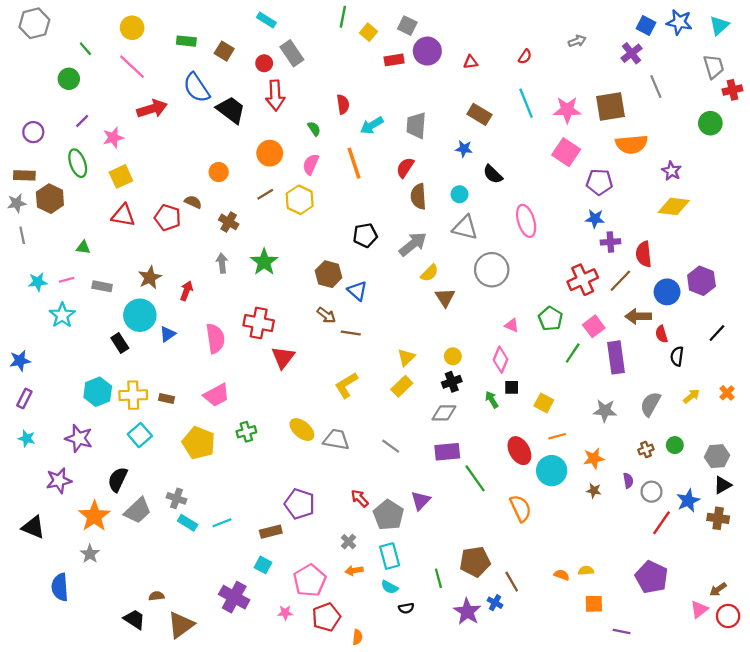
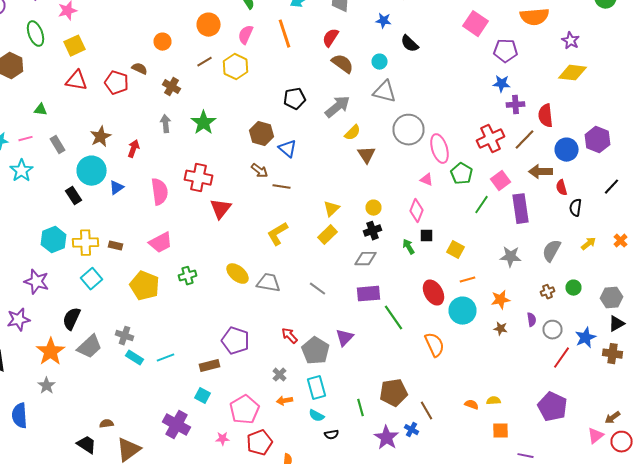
brown semicircle: (418, 196) -> (342, 64), turned 130
pink ellipse: (526, 221) -> (440, 149), moved
gray rectangle: (102, 286) -> (58, 145), turned 48

